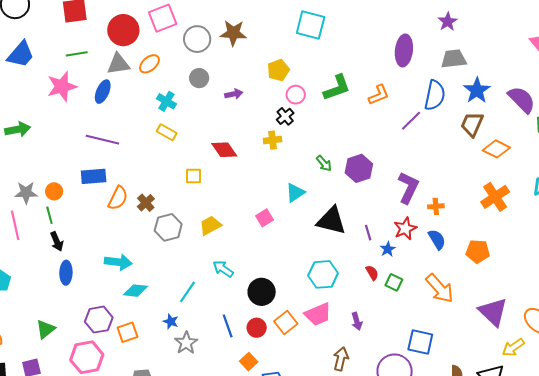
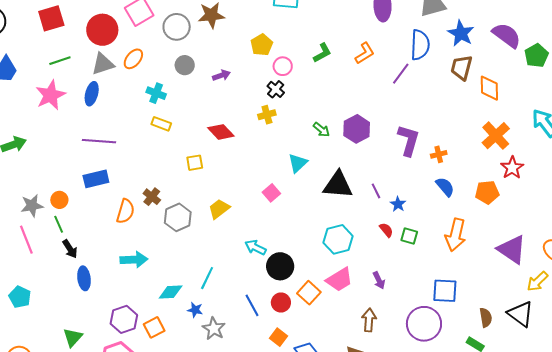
green L-shape: (337, 88) -> (322, 53), size x0.7
orange diamond: (496, 149) -> (489, 88), turned 72
orange semicircle: (118, 198) -> (125, 211), moved
red star: (405, 229) -> (512, 168), moved
cyan arrow: (223, 269) -> (255, 247), moved
orange arrow: (440, 288) -> (456, 235), turned 64
cyan diamond: (136, 291) -> (171, 292), moved

